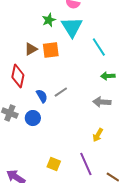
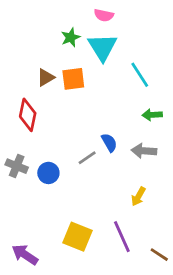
gray line: (61, 92) -> (87, 158), moved
blue semicircle: (42, 96) -> (109, 143), moved
yellow square: (54, 164) -> (77, 237), size x1.5

